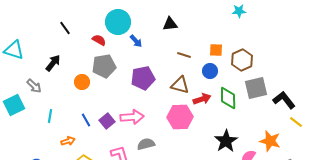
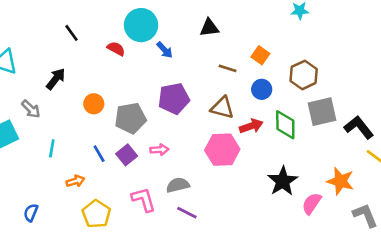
orange square: (216, 50) -> (260, 55), moved, turned 32
gray pentagon: (104, 66) -> (131, 118), moved
pink arrow: (132, 117) -> (159, 150), size x0.6

